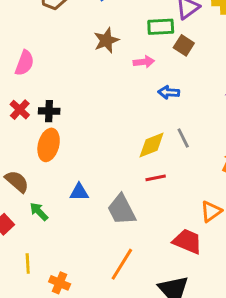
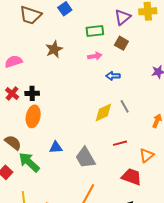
green rectangle: (161, 27) -> (95, 31), moved
brown star: (106, 40) -> (54, 49), moved
pink semicircle: (25, 63) -> (13, 61), turned -126
red line: (156, 178) -> (120, 143), moved
green arrow: (39, 212) -> (29, 162), size x1.6

